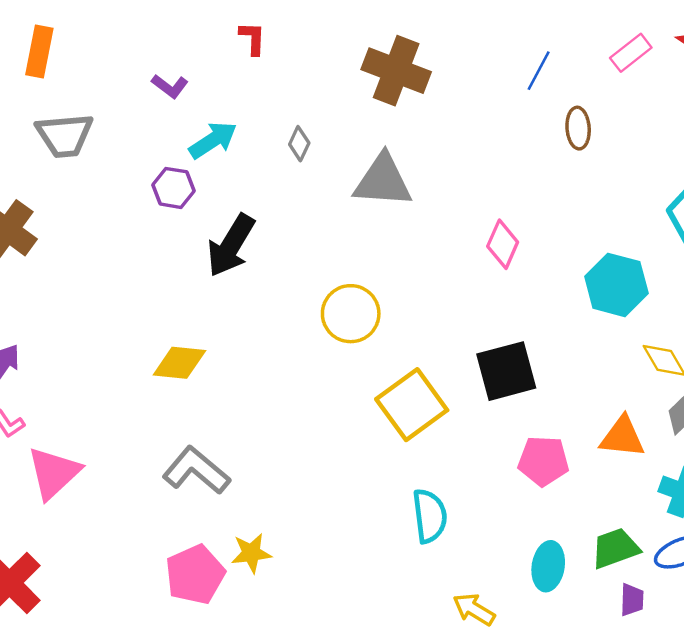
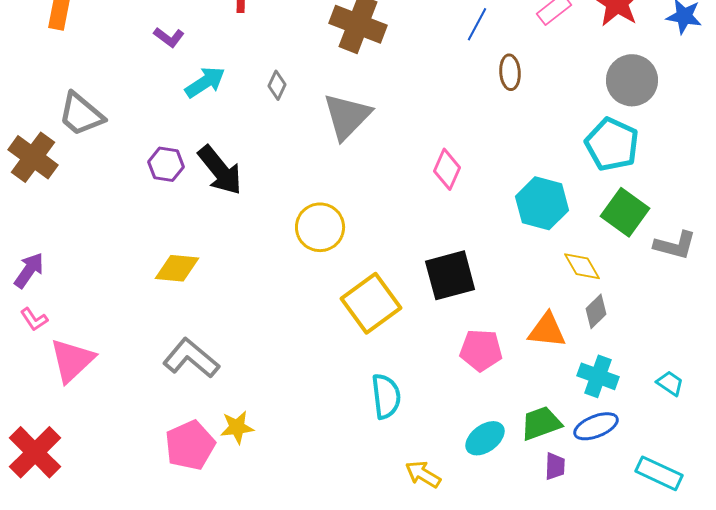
gray trapezoid: (65, 135) -> (81, 114), moved, turned 45
gray triangle: (383, 181) -> (347, 116), turned -50
purple hexagon: (173, 188) -> (166, 164), moved
black arrow: (231, 245) -> (220, 170), turned -70
cyan ellipse: (548, 566) -> (485, 438), turned 45

